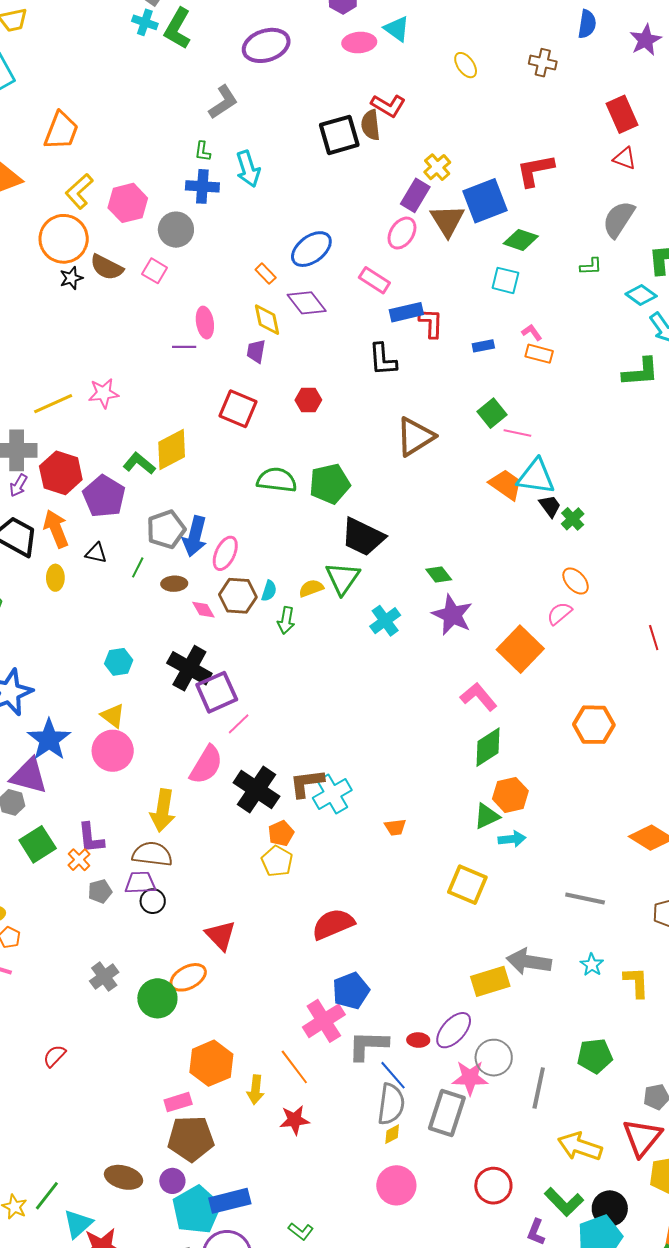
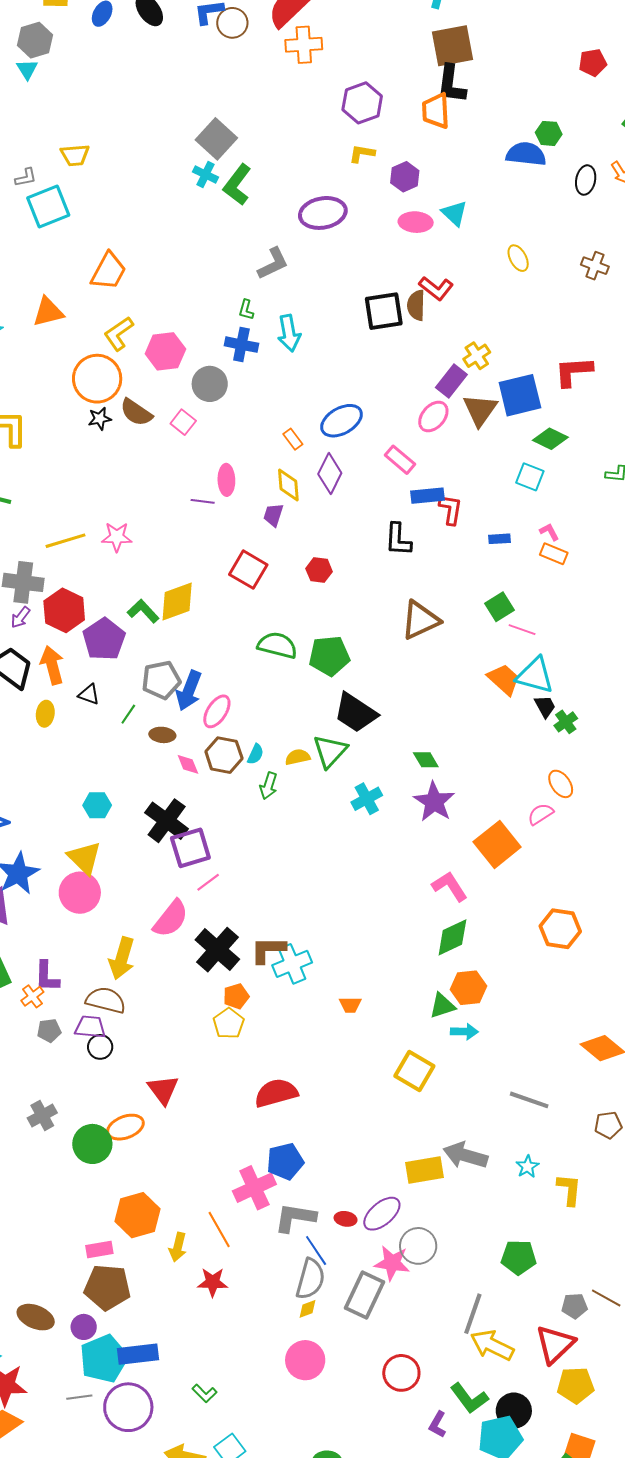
purple diamond: (307, 303) -> (330, 474), turned 57
yellow triangle: (113, 716) -> (84, 858), size x1.4
gray line: (539, 1088) -> (473, 1314), moved

